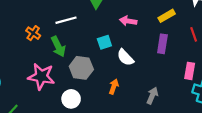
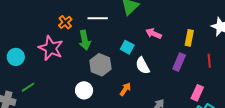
yellow rectangle: (167, 16) -> (189, 38), turned -63
cyan square: (104, 42) -> (127, 47), turned 32
pink star: (41, 76) -> (51, 48), moved

